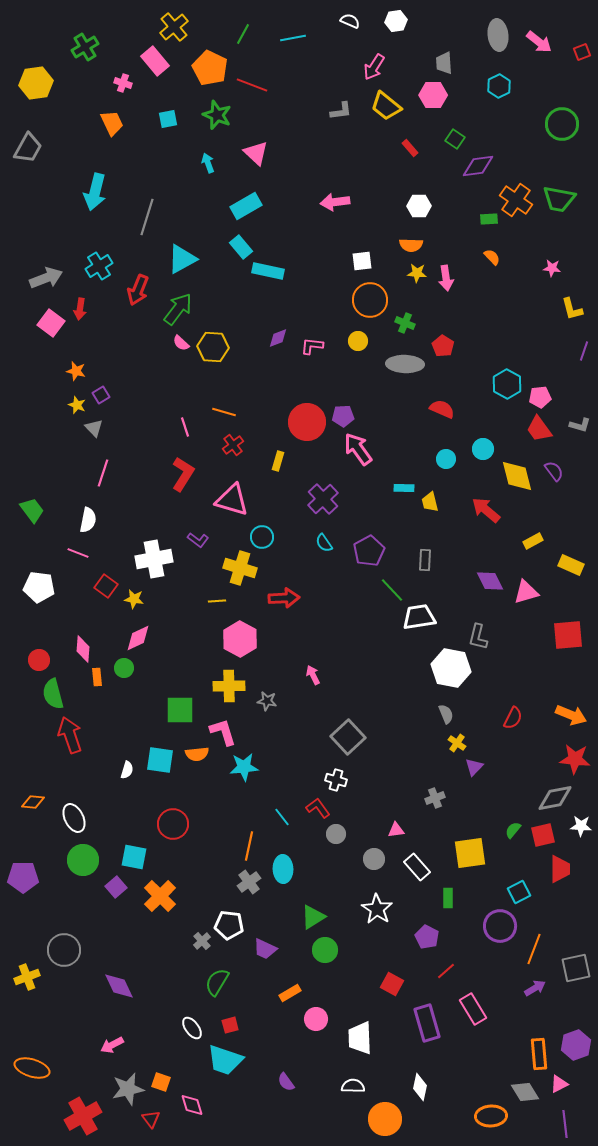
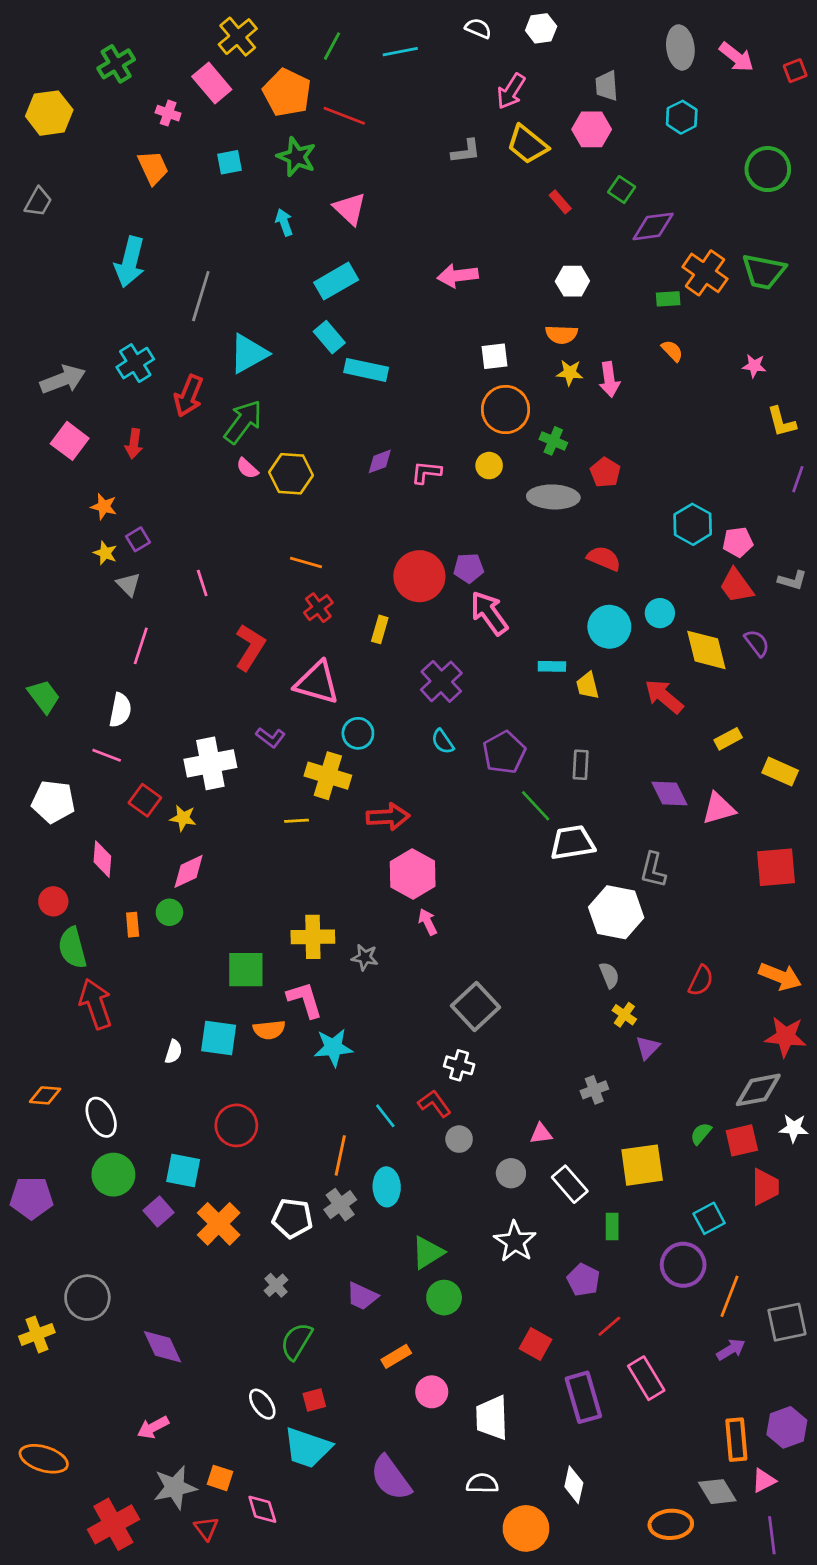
gray trapezoid: (28, 148) -> (38, 202), size x0.7
red arrow: (80, 309) -> (134, 444), moved
pink line: (185, 427) -> (202, 583), moved
cyan circle: (446, 459) -> (609, 627), size x1.6
pink hexagon: (240, 639) -> (413, 874), moved
pink diamond: (83, 649) -> (102, 859), moved
white pentagon: (229, 925) -> (292, 1218), moved
purple semicircle: (286, 1082) -> (391, 1478), size x1.8

